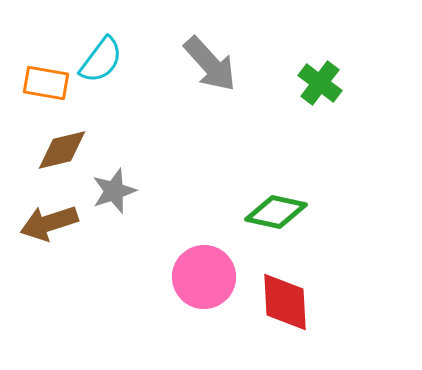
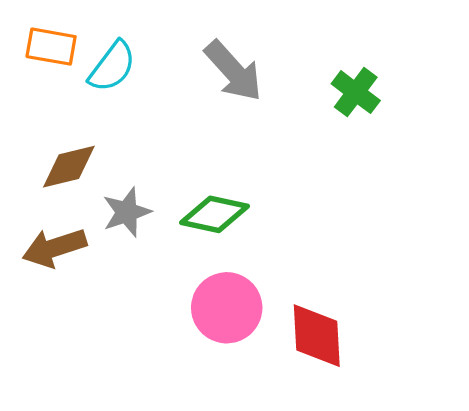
orange rectangle: (46, 83) -> (51, 47), moved
green diamond: (276, 212) -> (214, 214), moved

